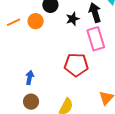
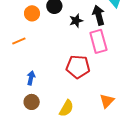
orange circle: (36, 21) -> (32, 13), moved
orange line: (14, 22) -> (19, 41), moved

